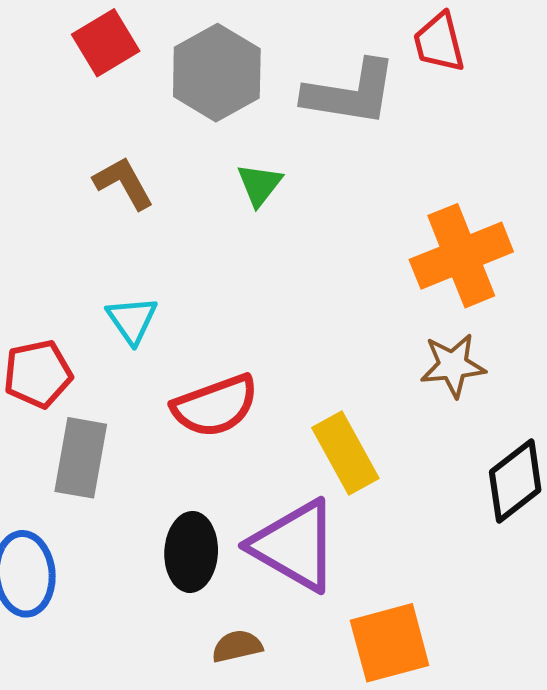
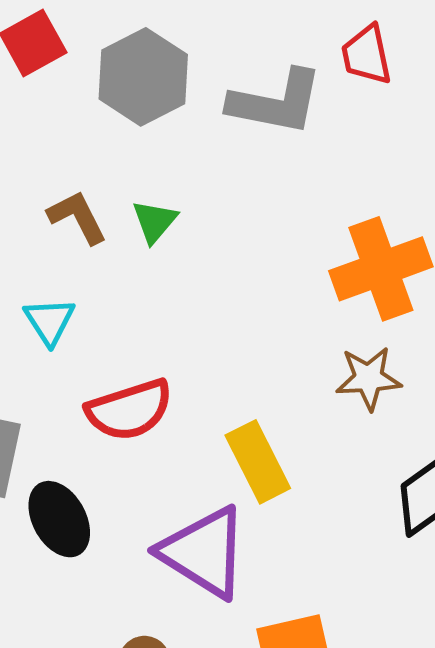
brown L-shape: (124, 183) -> (77, 217), moved
green triangle: (259, 185) -> (155, 221), moved
black ellipse: (191, 552) -> (59, 519), moved, turned -34

